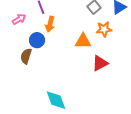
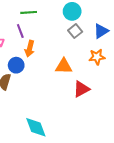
orange star: (104, 29) -> (97, 57), moved

